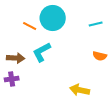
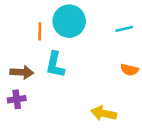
orange line: (30, 26) -> (40, 31), turned 64
cyan L-shape: (42, 52) -> (55, 65), turned -50

